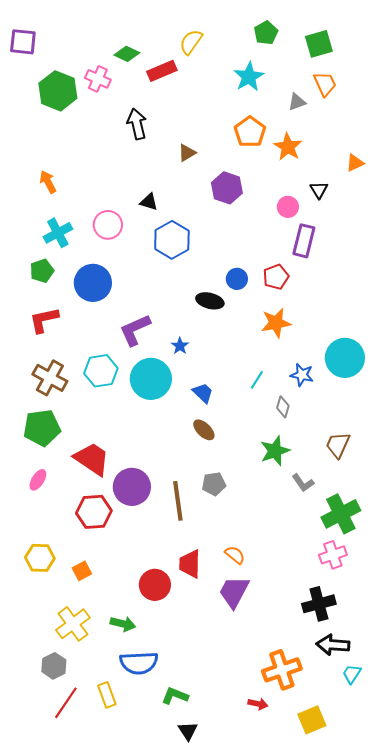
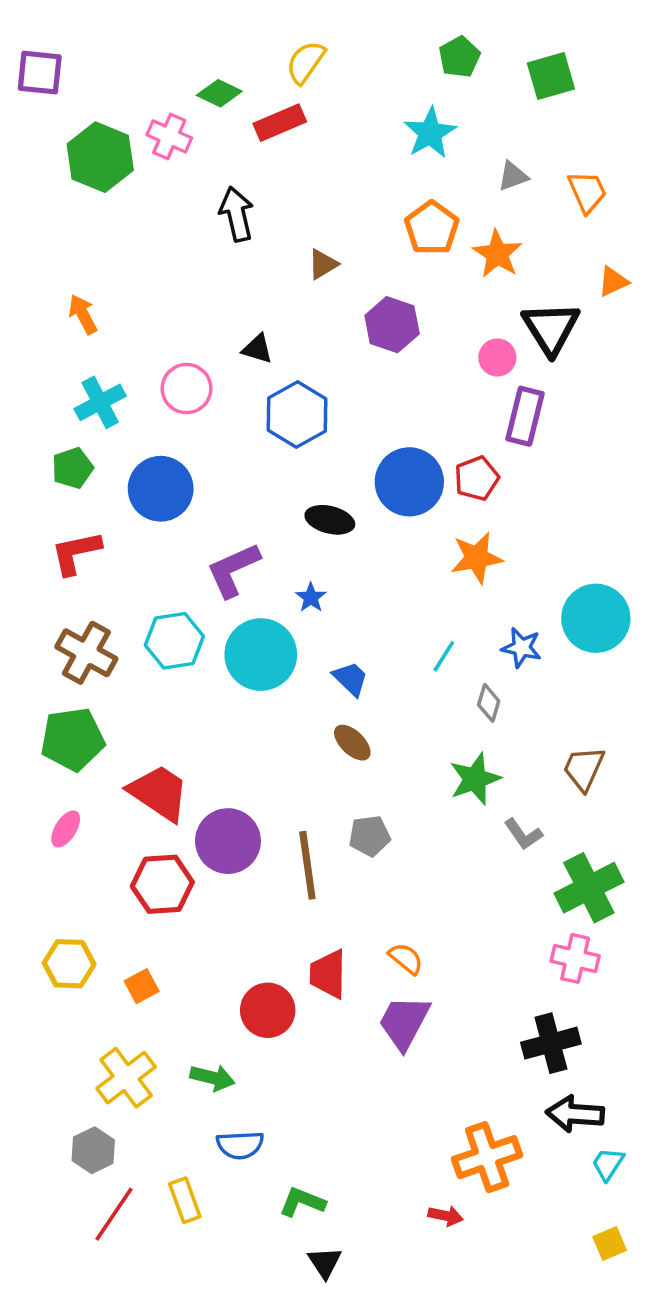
yellow semicircle: (191, 42) -> (306, 62), moved
orange trapezoid: (325, 84) -> (587, 192), moved
black triangle: (319, 190) -> (551, 328), size x1.8
blue circle: (237, 279) -> (409, 482), size x1.8
black ellipse: (210, 301) -> (330, 520), moved
pink cross: (333, 555) -> (575, 958), turned 32
blue semicircle: (139, 663) -> (240, 1145), size x0.7
yellow square: (312, 720) -> (610, 1243), moved, size x0.7

